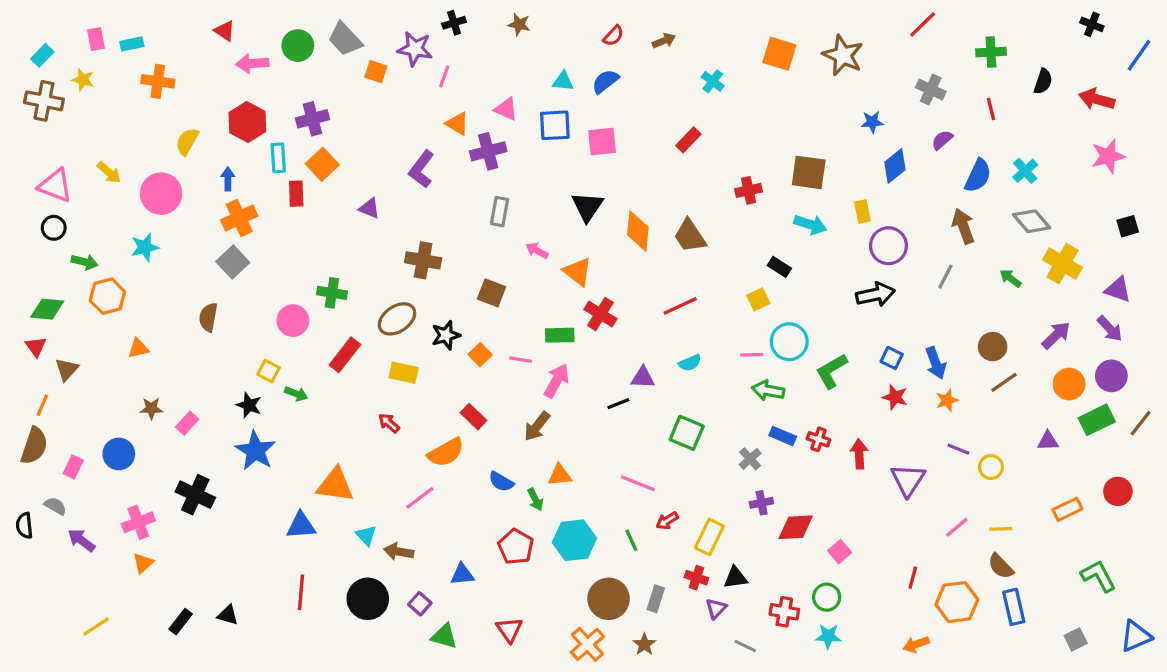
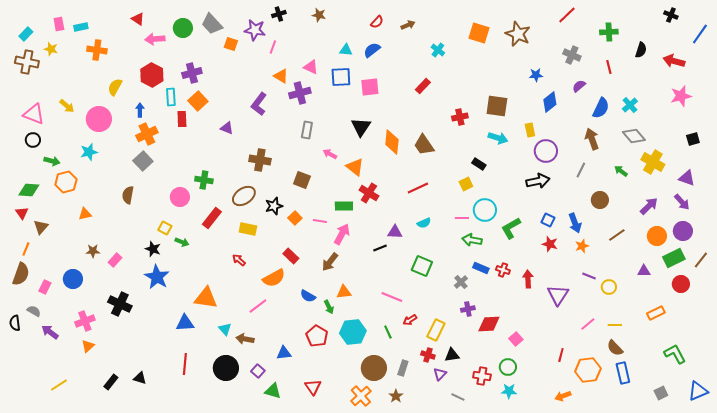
brown circle: (993, 347) -> (600, 200), moved
red circle: (1118, 491) -> (681, 284), moved

